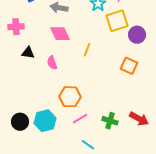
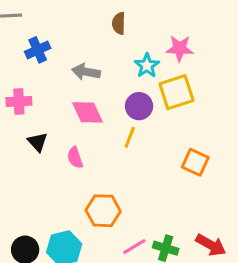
purple circle: (137, 35) -> (139, 106), moved
black triangle: (28, 53) -> (38, 142), turned 40
pink line: (80, 119) -> (134, 247), moved

